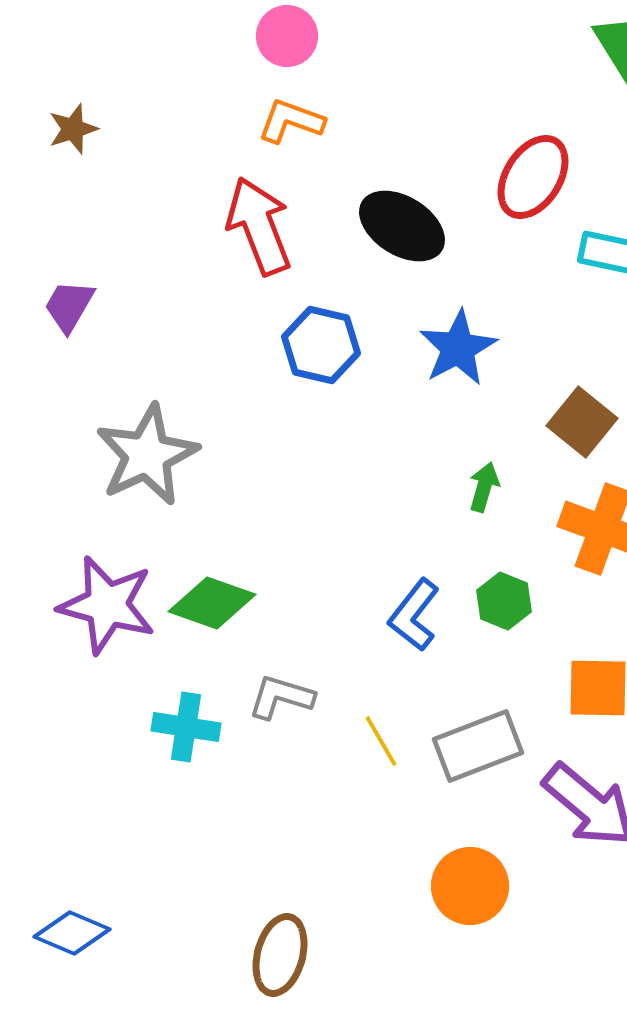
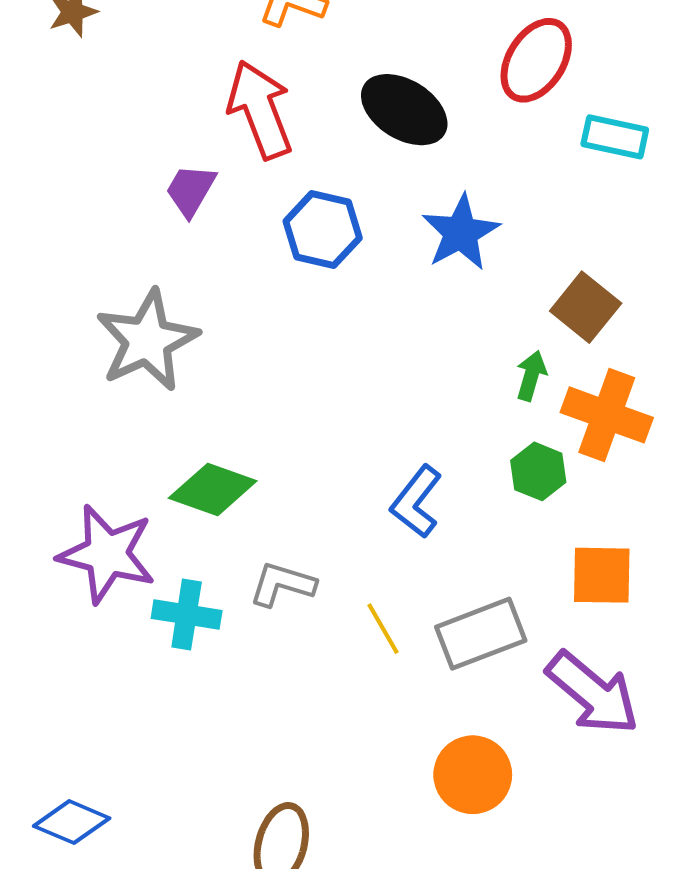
purple trapezoid: (69, 306) -> (191, 190), moved
green arrow: (484, 487) -> (531, 376), moved
green hexagon: (504, 601) -> (538, 471), moved
purple star: (107, 605) -> (107, 554), moved

